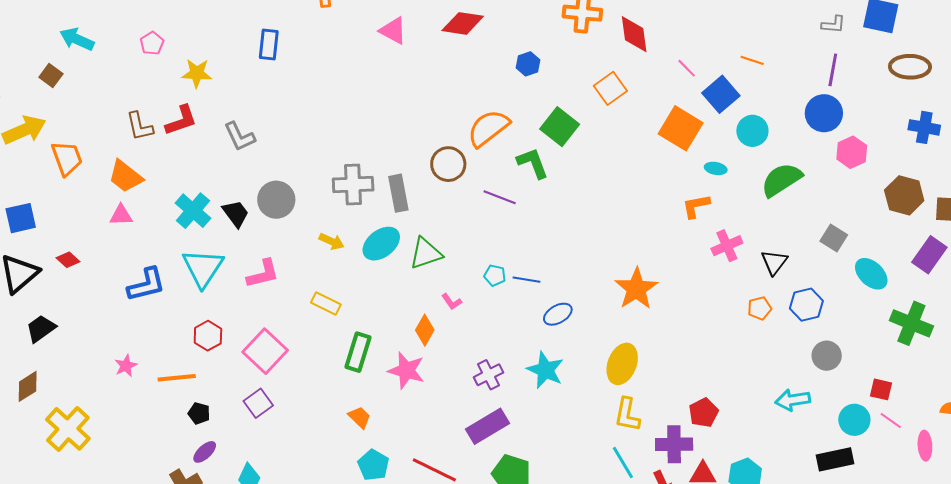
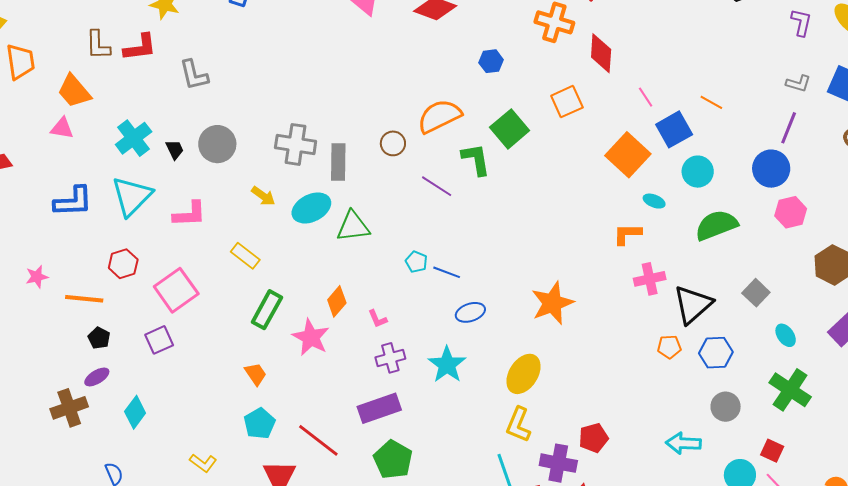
brown circle: (448, 164) -> (393, 143), size x0.7
black trapezoid: (236, 214) -> (175, 150), size x0.7
black triangle: (774, 262) -> (693, 305), size x1.5
cyan ellipse: (871, 274) -> (786, 335), size x0.7
pink L-shape: (452, 302) -> (378, 319), moved
green cross: (911, 323) -> (790, 390), moved

